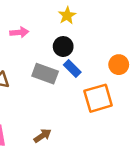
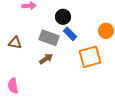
brown arrow: (42, 136) -> (46, 59), moved

